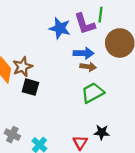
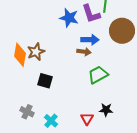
brown arrow: (88, 67) -> (84, 52), moved
black square: (30, 87) -> (45, 81), moved

